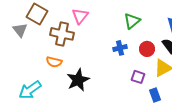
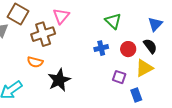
green triangle: (132, 21) -> (113, 21), turned -36
brown cross: (62, 34) -> (43, 34), turned -30

